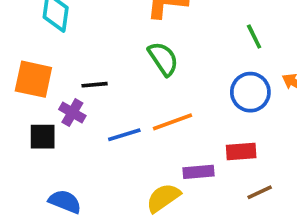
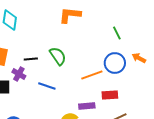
green semicircle: (163, 59) -> (58, 56), moved
orange line: (172, 122) -> (92, 75), moved
blue line: (124, 135) -> (47, 86), turned 36

